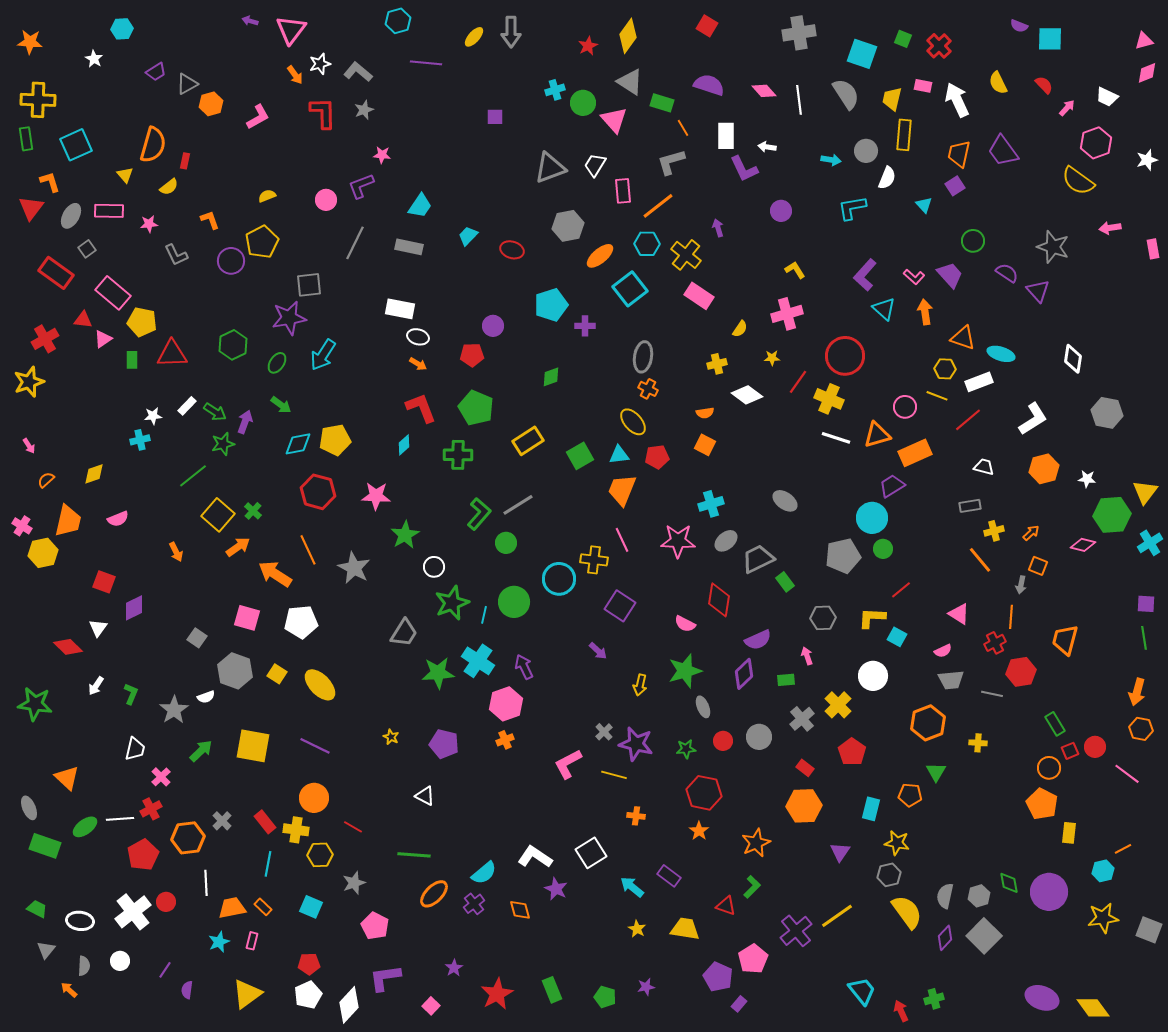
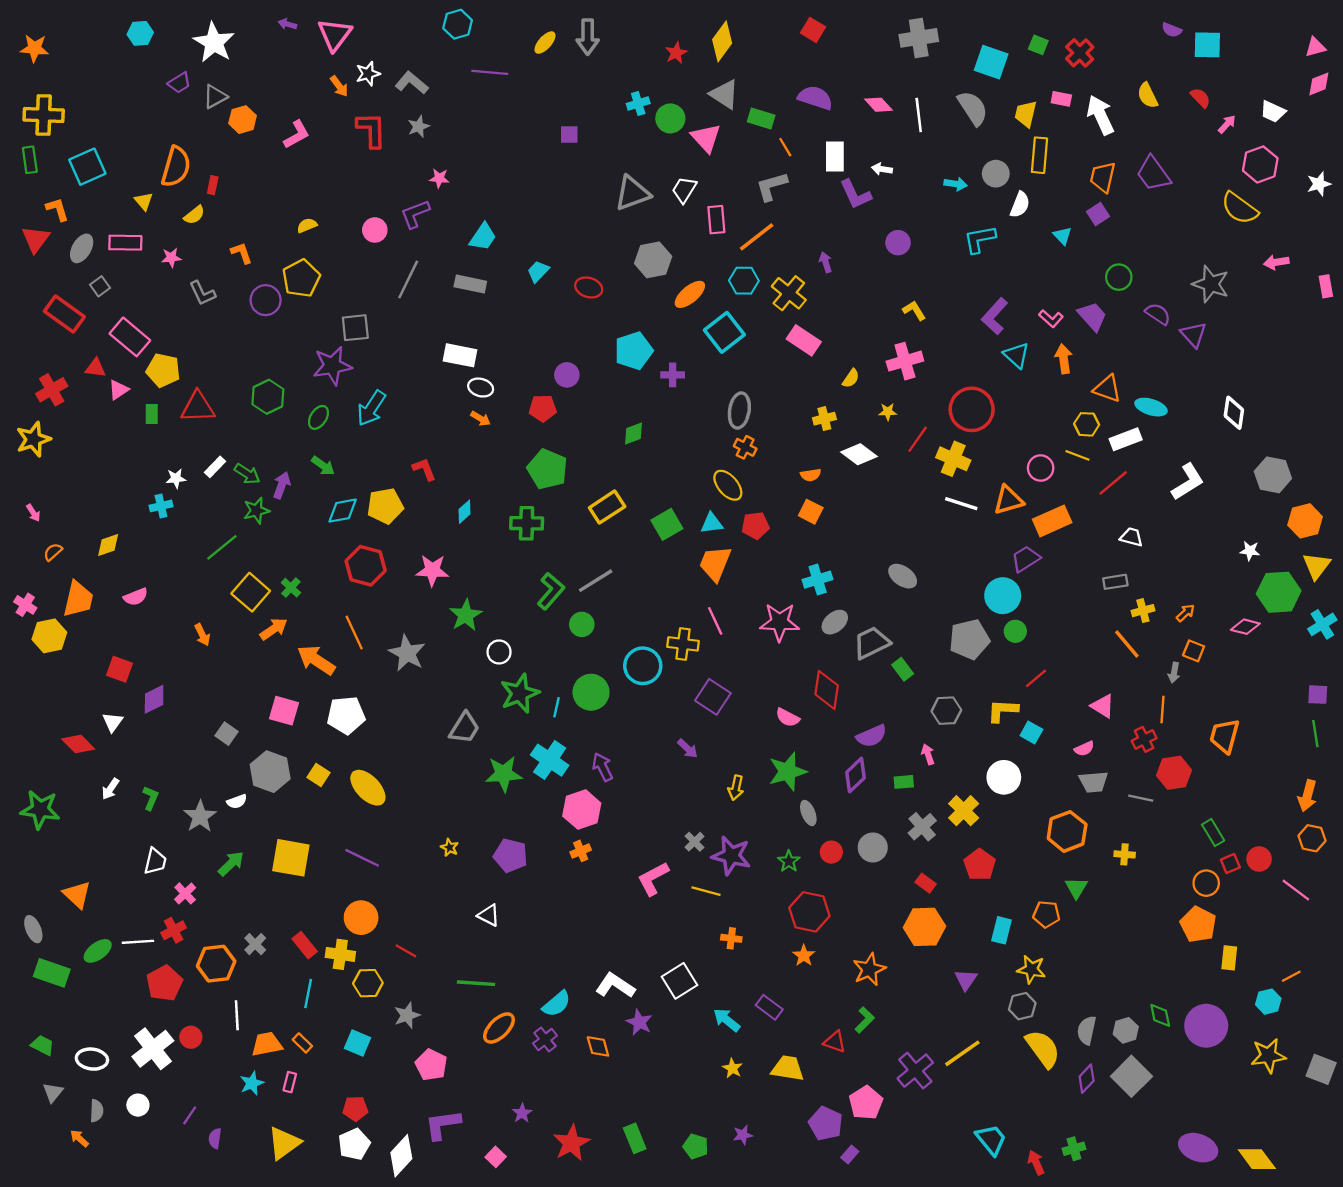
white star: (94, 59) -> (214, 43), moved, size x2.0
red L-shape: (421, 408) -> (424, 469), moved, size x0.7
orange hexagon: (1044, 469) -> (1305, 521), moved
green star: (686, 749) -> (789, 861), turned -30

